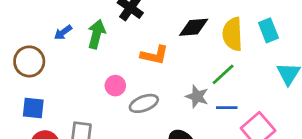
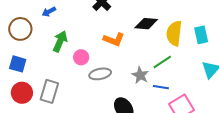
green arrow: (96, 34) -> (60, 41), moved

